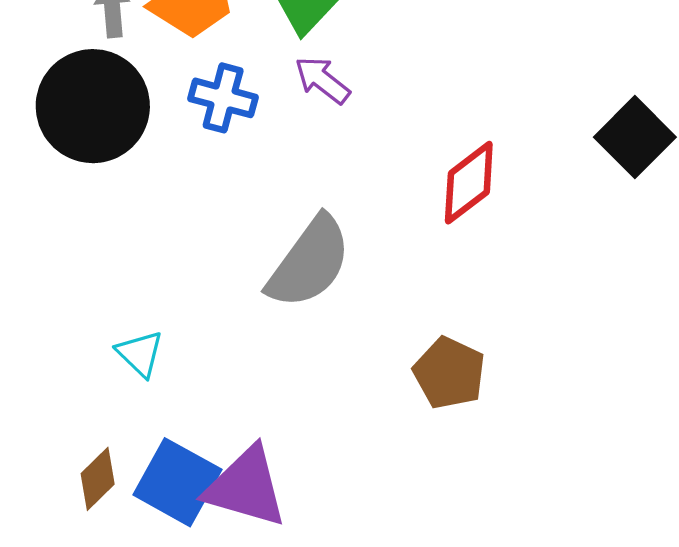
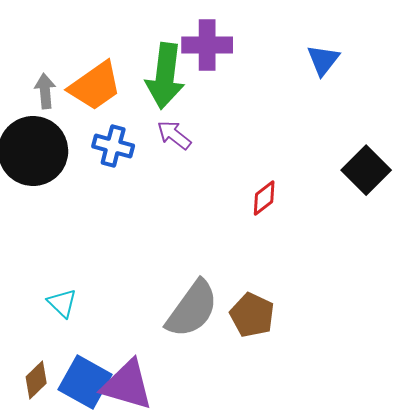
red diamond: (469, 183) -> (264, 198), size x0.7
gray semicircle: (309, 262) -> (192, 309), moved

